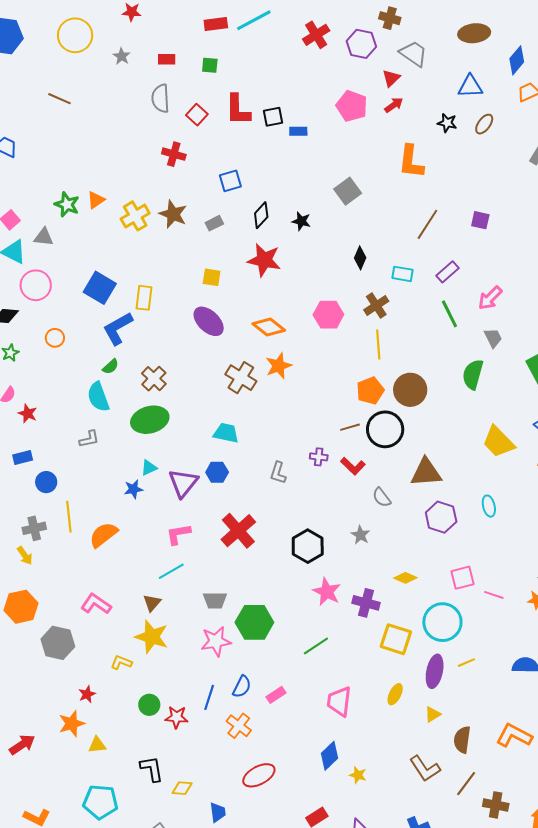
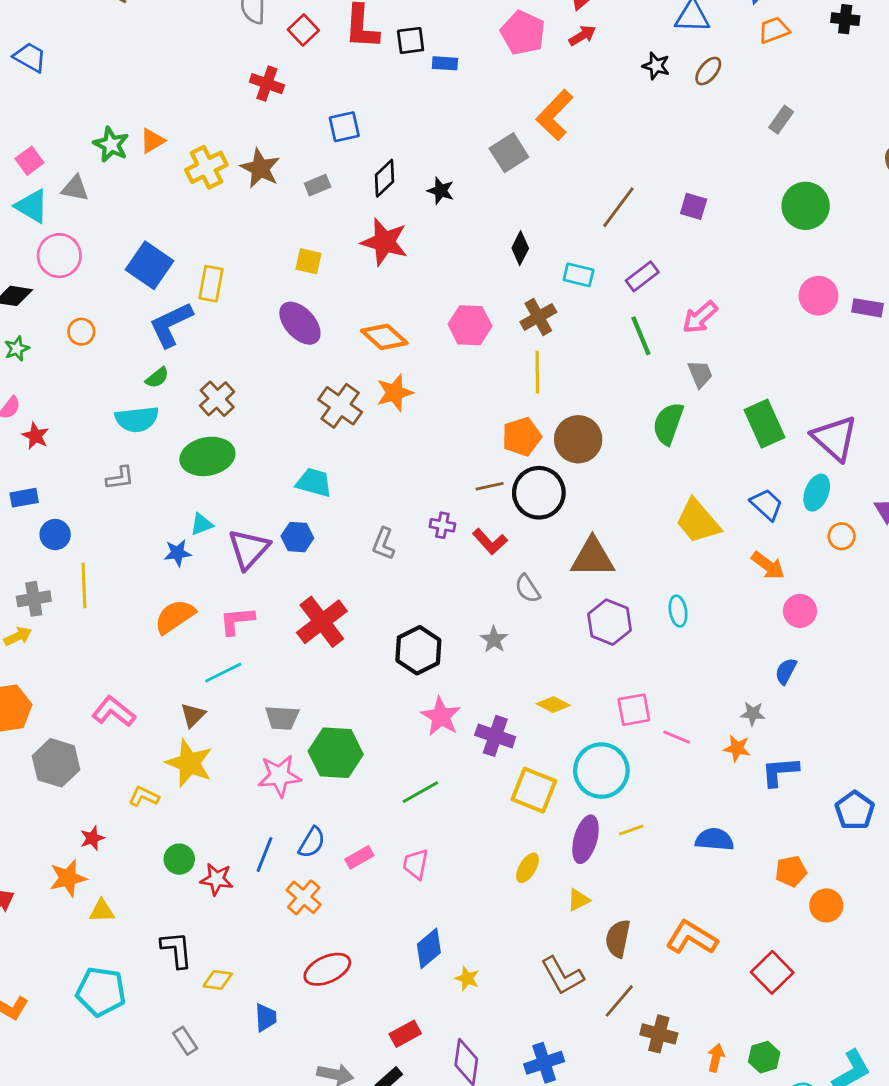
orange L-shape: (411, 162) -> (555, 115), moved, turned 33
cyan semicircle: (98, 397) -> (137, 419), turned -80
orange semicircle: (103, 535) -> (175, 617), moved
yellow arrow: (25, 556) -> (18, 636), turned -84
pink trapezoid: (339, 701) -> (416, 864), moved, size x0.7

